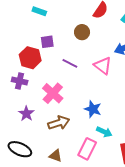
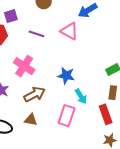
cyan arrow: (104, 132) -> (81, 96), turned 42
brown triangle: (56, 156) -> (31, 120), moved

